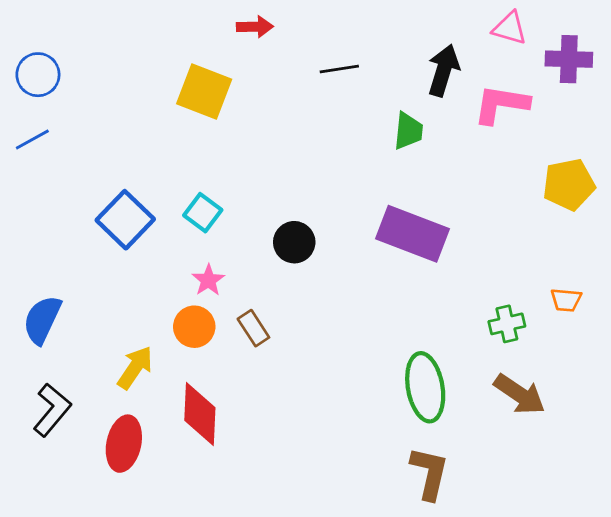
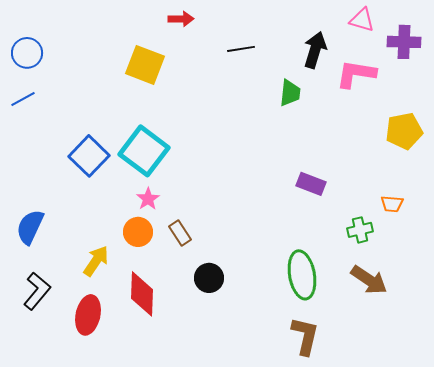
cyan square: (203, 213) -> (144, 151), size x1.8
purple rectangle: (413, 234) -> (311, 184), moved, size x0.6
black circle: (294, 242) -> (209, 278), moved
orange trapezoid: (566, 300) -> (392, 204), moved

